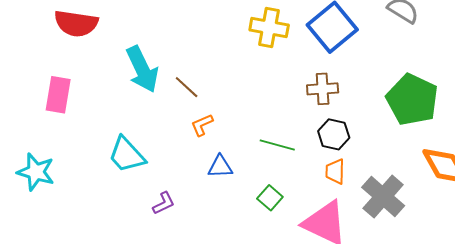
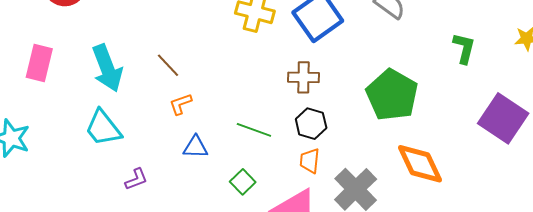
cyan arrow: (142, 69) -> (107, 68), moved

